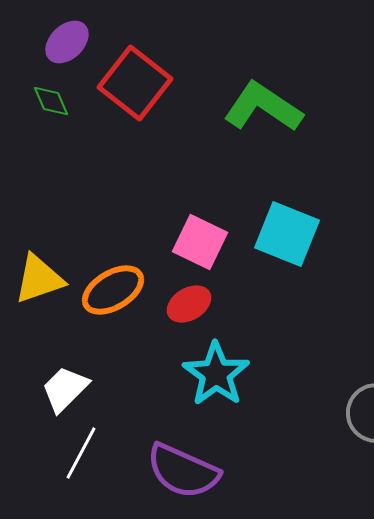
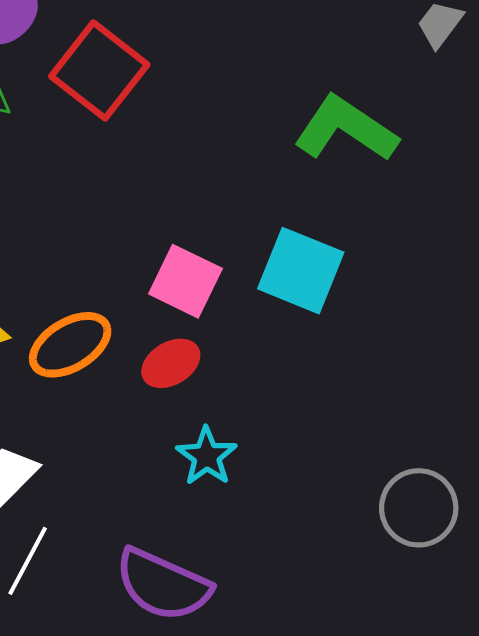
green L-shape: (263, 107) -> (346, 129), moved
cyan star: (216, 374) -> (207, 456), size x0.7

